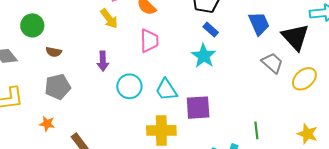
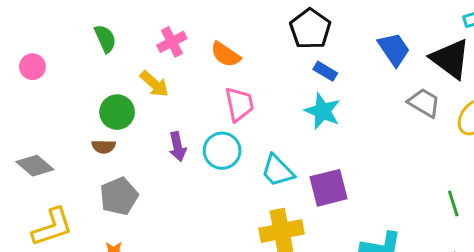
yellow arrow: (109, 19) -> (154, 84), moved
green circle: (32, 25) -> (117, 112), moved
cyan circle: (129, 86) -> (222, 151), moved
green line: (256, 130) -> (453, 203), moved

